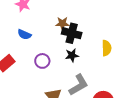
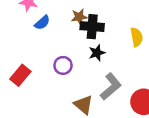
blue semicircle: (24, 34) -> (42, 23), moved, turned -56

